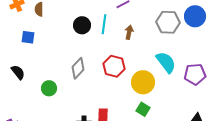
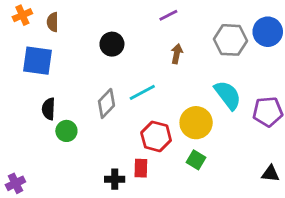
cyan line: (104, 24) -> (142, 92), moved, turned 54
blue square: (28, 37) -> (38, 61), size x1.6
red hexagon: (114, 66) -> (156, 136), moved
black semicircle: (18, 72) -> (49, 109), moved, turned -140

